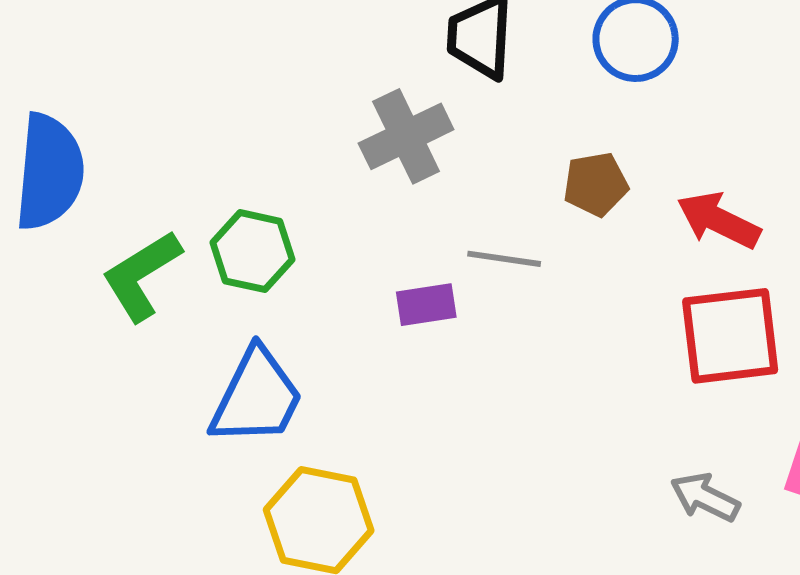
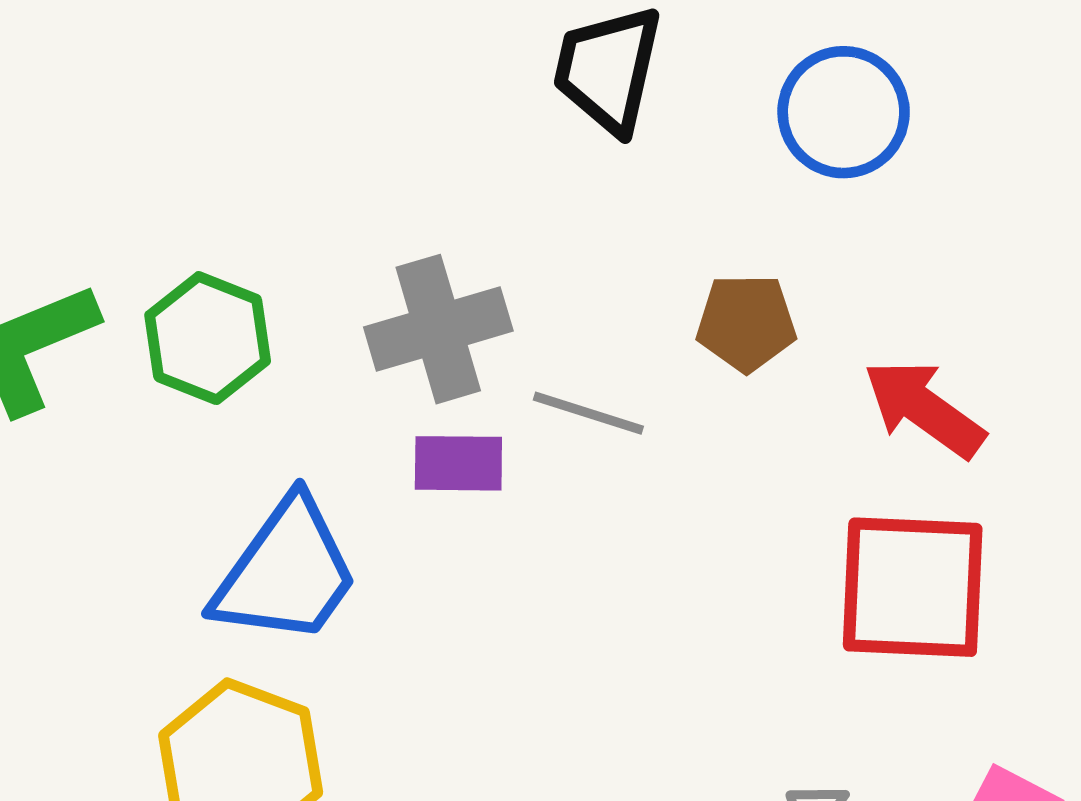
gray cross: (406, 136) -> (438, 329), moved
blue trapezoid: (257, 397) -> (286, 572), moved

